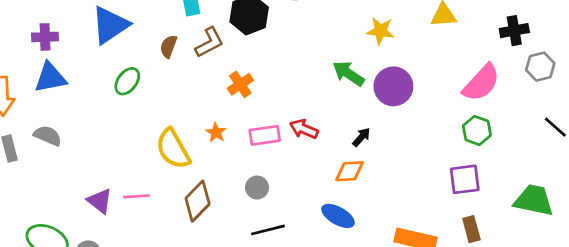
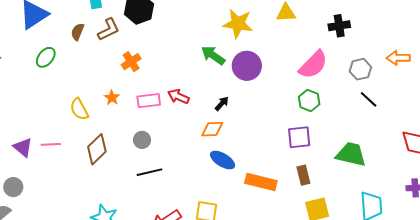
yellow star: (380, 31) -> (238, 24), size x1.4
gray hexagon: (540, 67) -> (360, 69), moved
yellow semicircle: (173, 149) -> (79, 109), size x0.7
blue ellipse: (338, 216) -> (223, 160), moved

